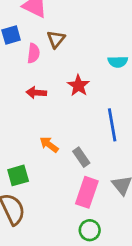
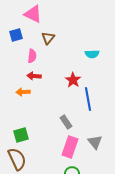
pink semicircle: (34, 53) -> (32, 56), moved
red star: (78, 86) -> (73, 80), moved
orange arrow: (49, 145) -> (23, 92), moved, turned -40

